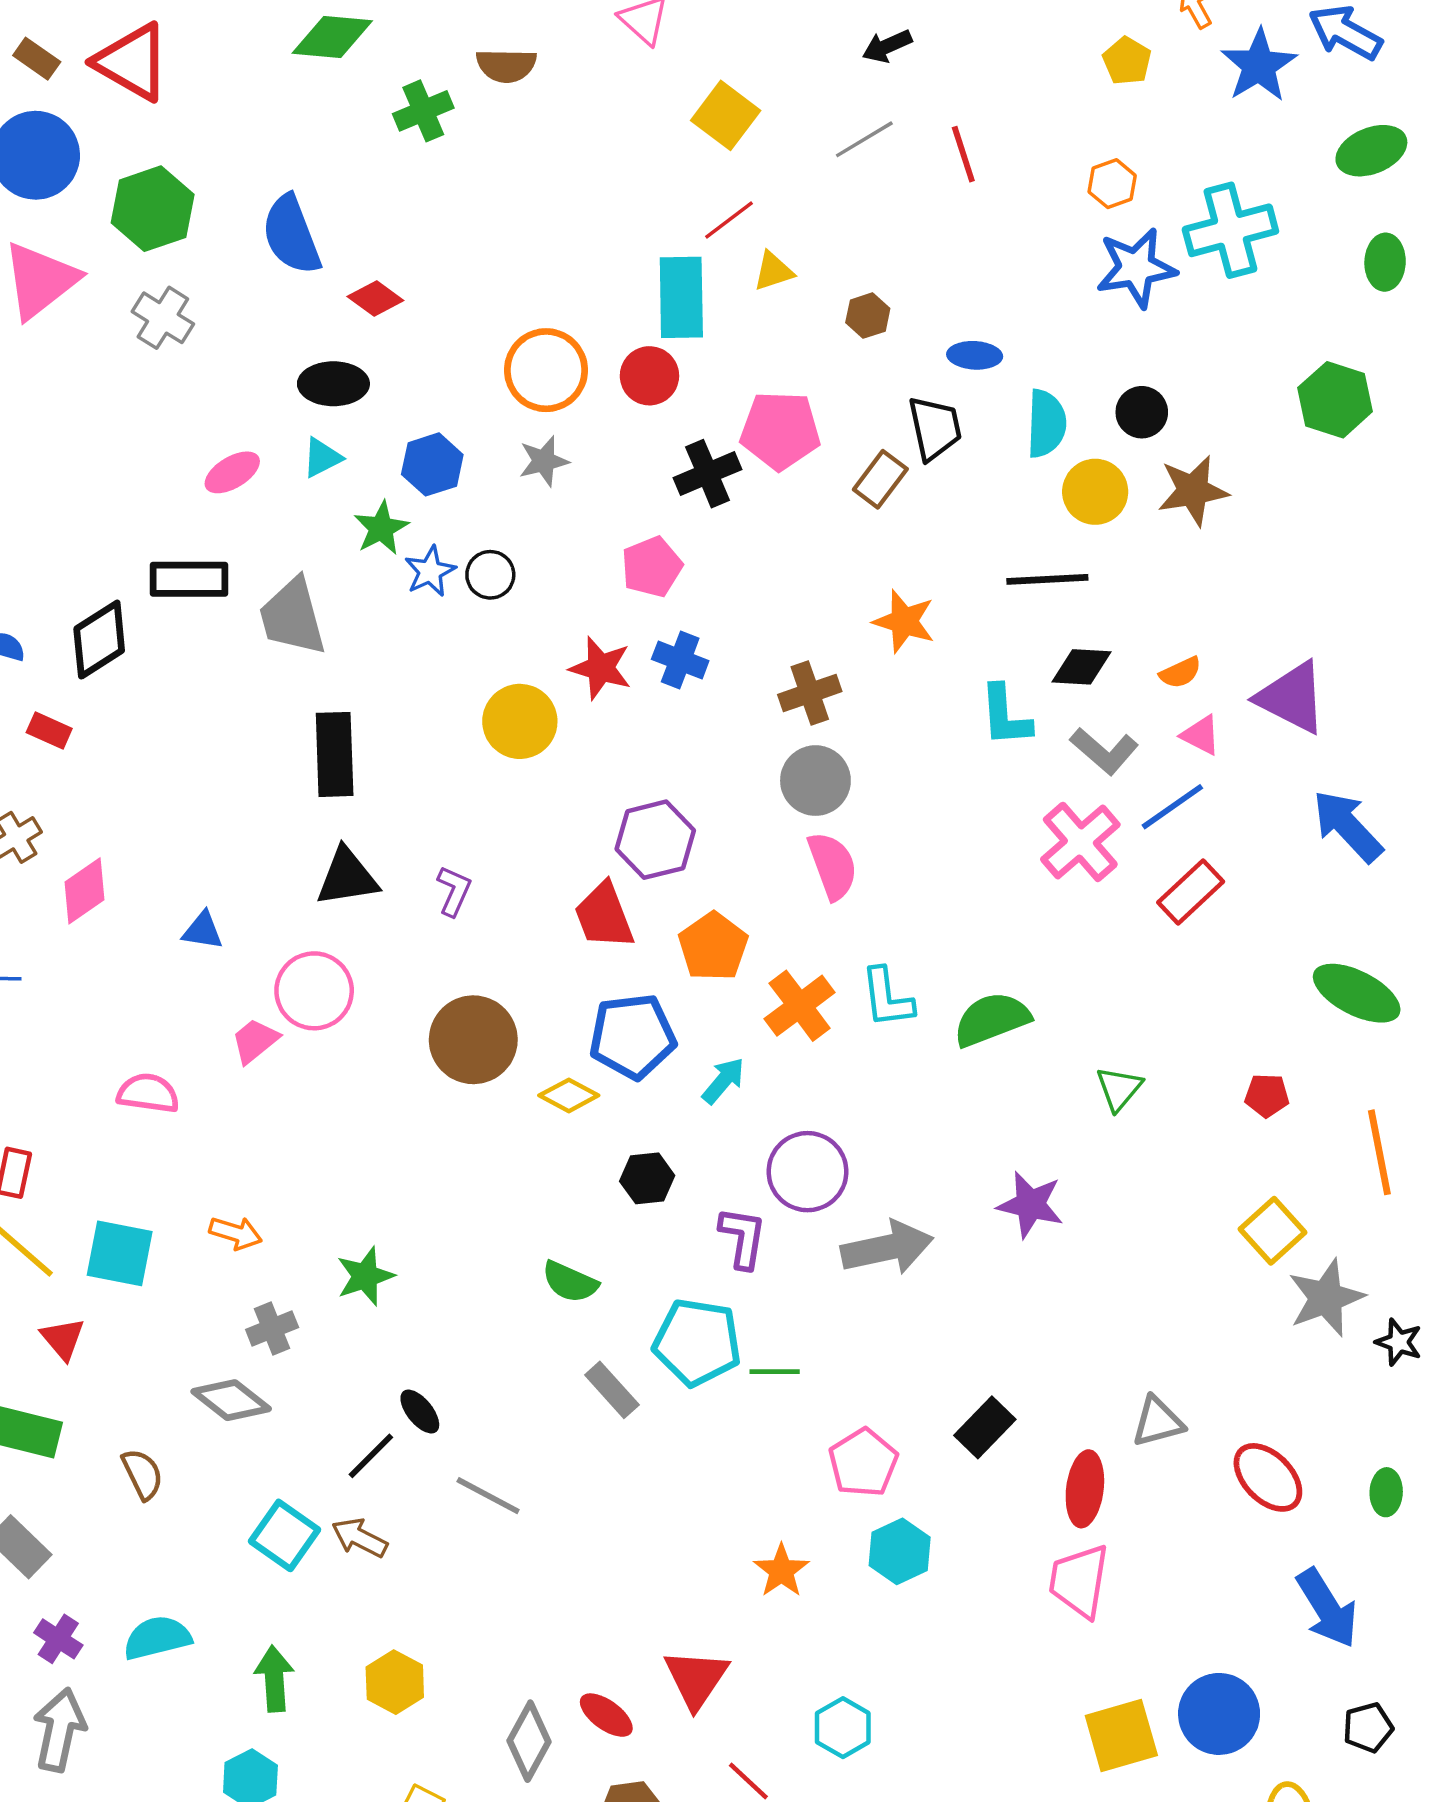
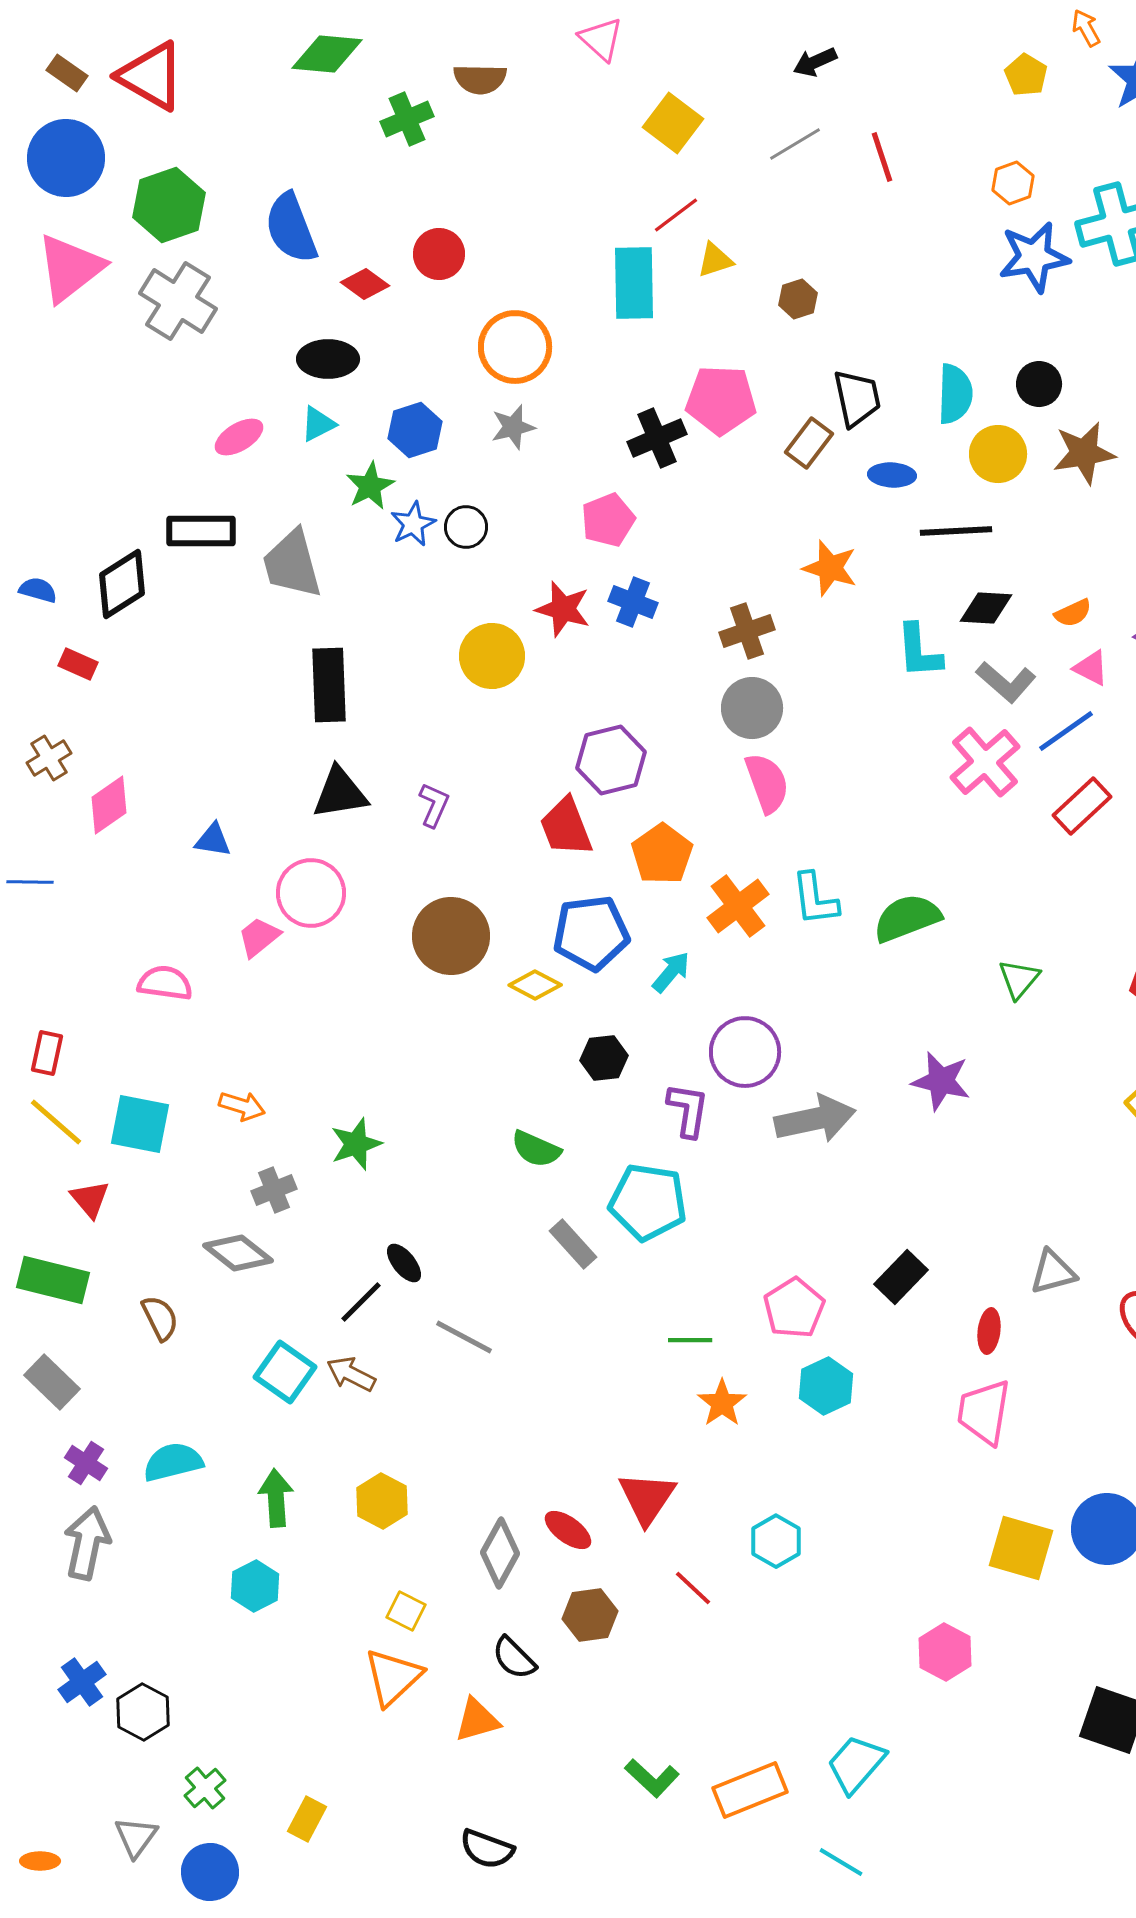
gray cross: (163, 318) -> (178, 301), size x1.4
blue ellipse: (975, 355) -> (892, 475), moved
red circle: (649, 376) -> (439, 254), moved
green line: (775, 1372) -> (690, 1340), moved
red ellipse: (1085, 1489) -> (989, 1331), size x0.7
yellow square: (1121, 1736) -> (1021, 1548), turned 32

